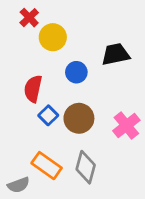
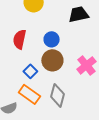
blue circle: (76, 72) -> (52, 39), moved
blue square: (48, 115) -> (30, 71), moved

